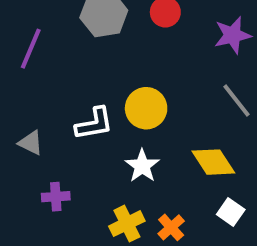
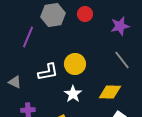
purple line: (31, 49) -> (28, 37), moved
yellow diamond: (213, 162) -> (110, 92), turned -55

